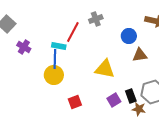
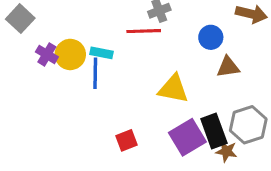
red line: (73, 32) -> (144, 31), moved, turned 60
yellow circle: (54, 75) -> (70, 54), moved
black rectangle: (131, 96) -> (214, 131), size x1.5
purple square: (114, 100) -> (187, 137), size x1.6

